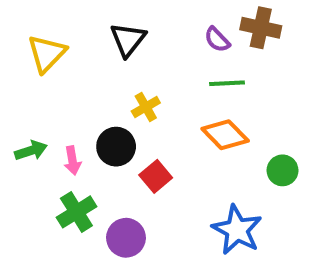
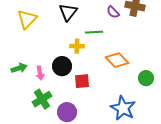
green line: (227, 83) -> (94, 32), moved
yellow cross: (146, 107) -> (77, 46), turned 32
red square: (156, 176) -> (82, 81), turned 35

